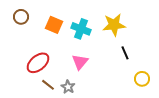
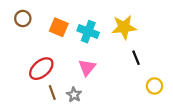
brown line: (48, 85) -> (52, 93), turned 32

